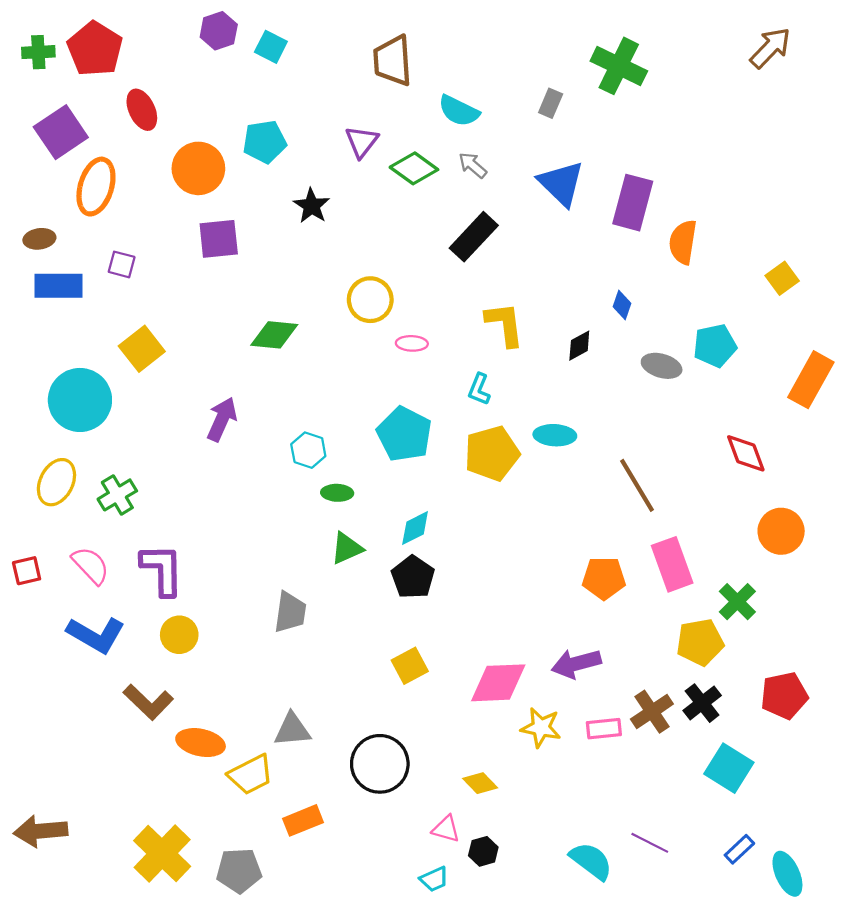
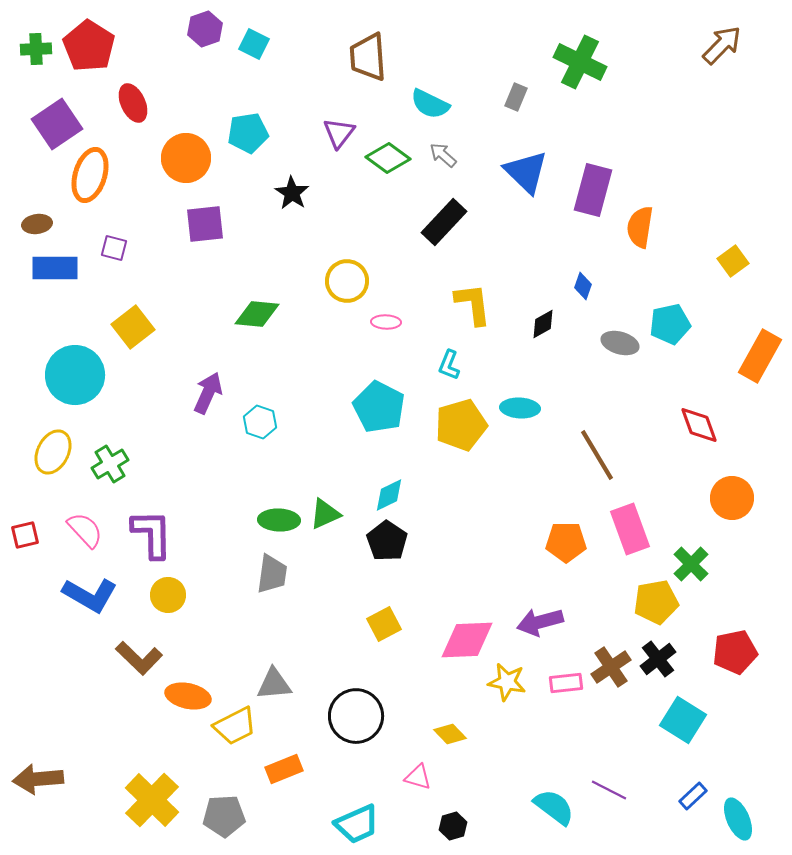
cyan hexagon: (308, 450) -> (260, 422), moved
green ellipse: (337, 493) -> (279, 520), moved, size x1.4
black hexagon: (483, 851) -> (453, 826), moved
cyan trapezoid: (434, 879) -> (357, 824), moved, size x1.6

